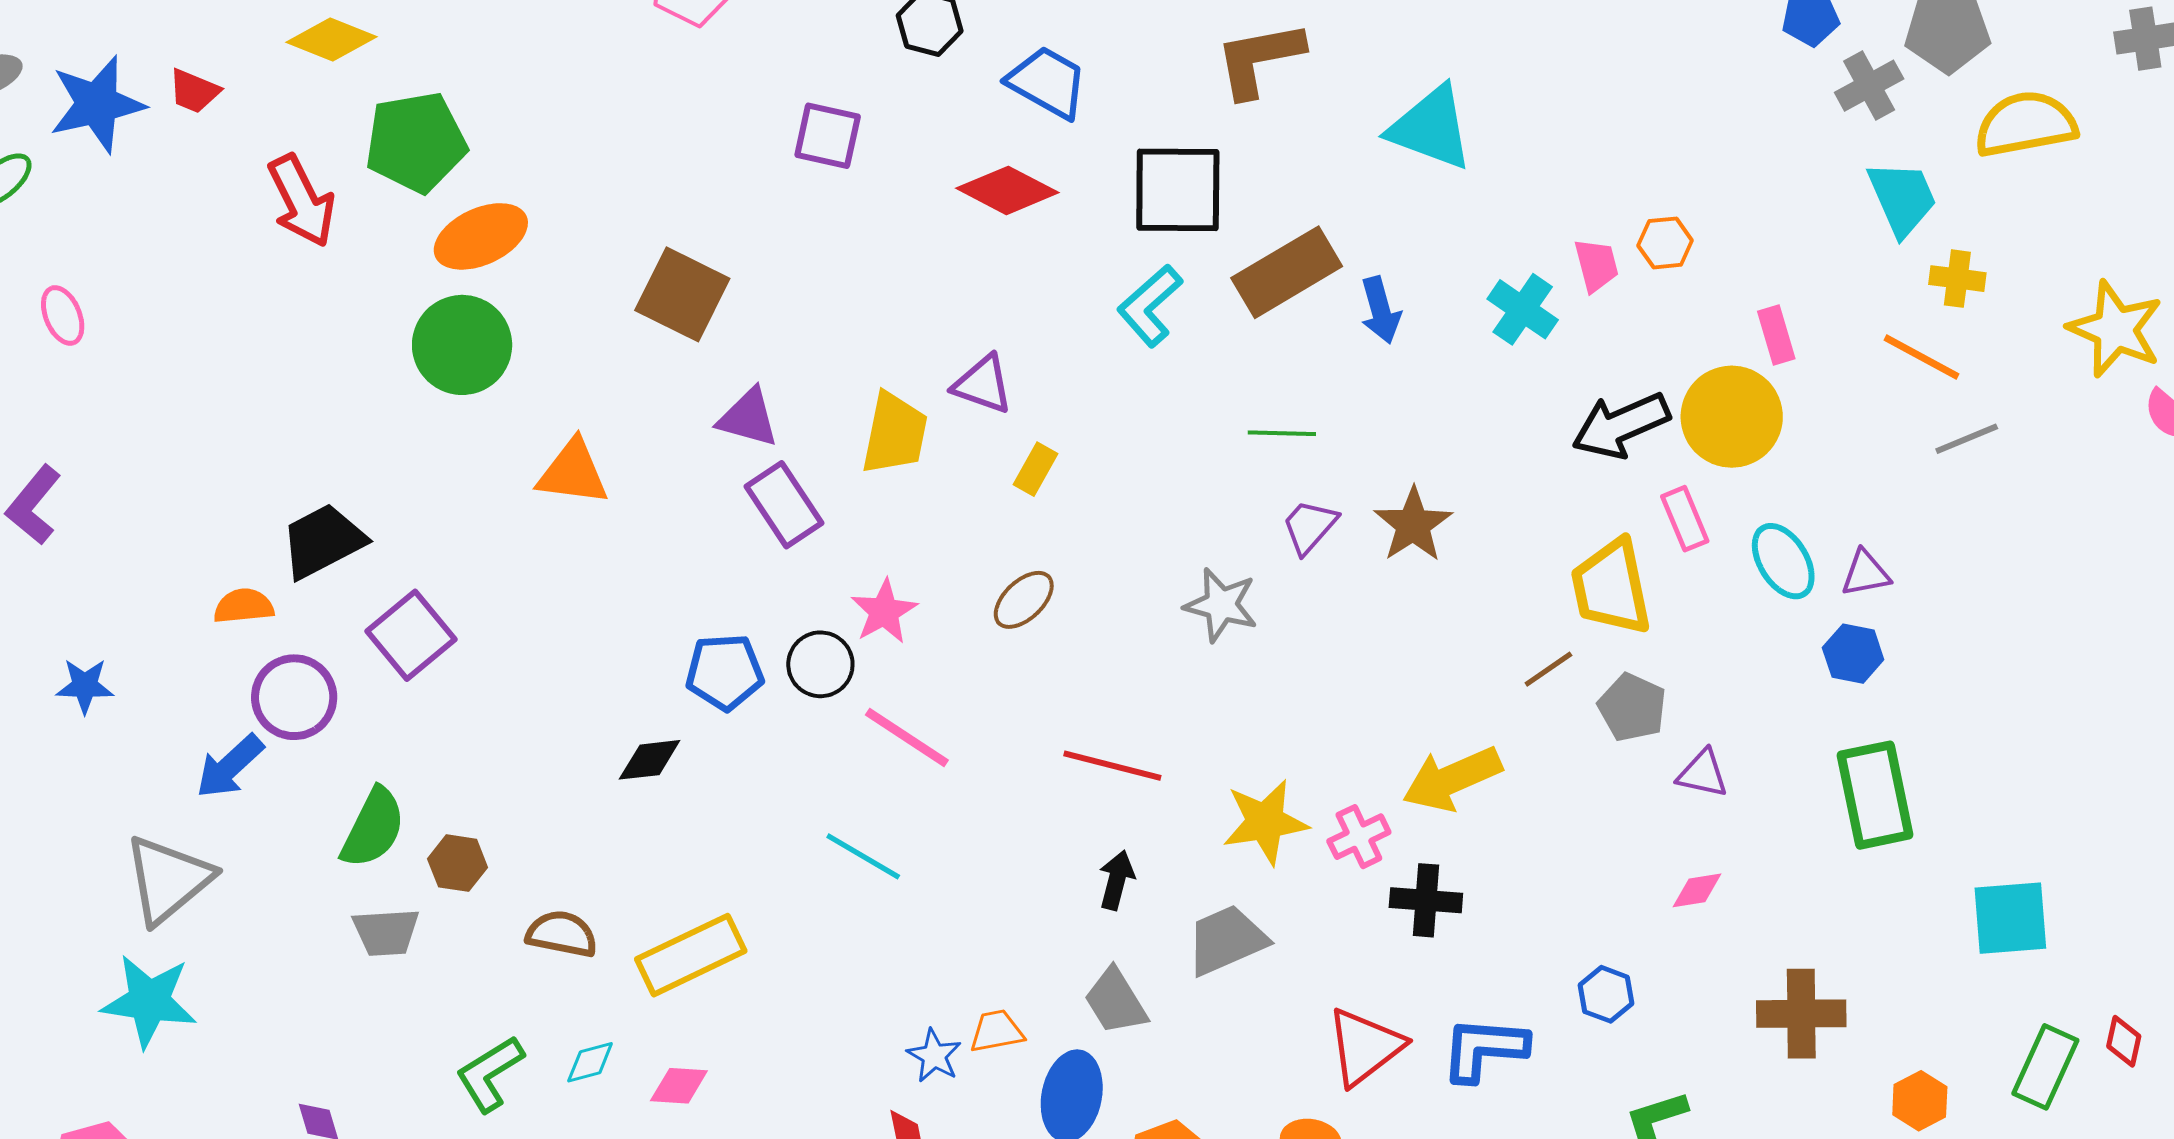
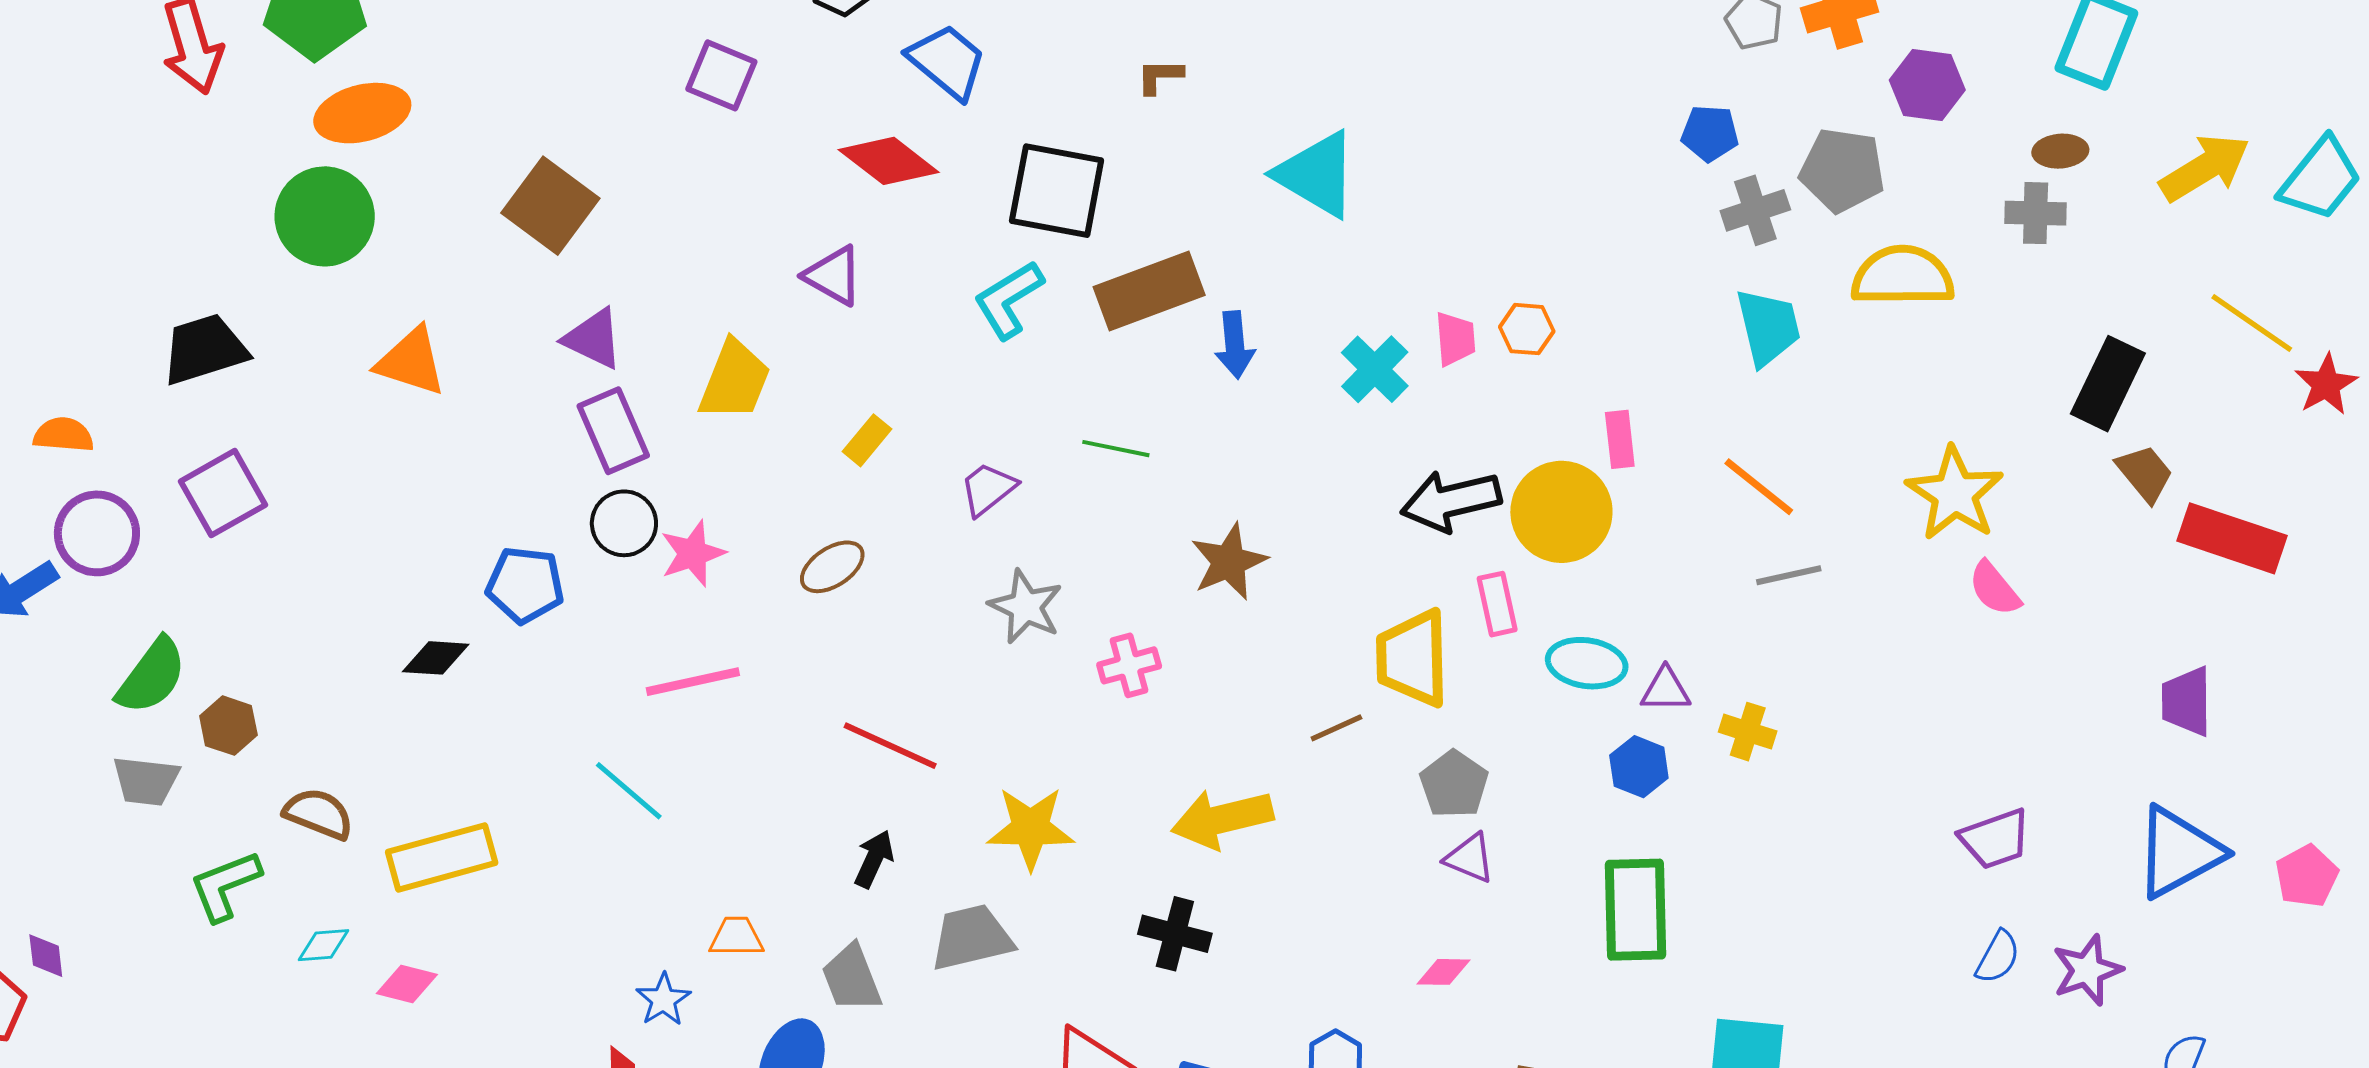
brown L-shape: (1259, 59) -> (1160, 76), size x0.5
yellow cross: (1957, 279) -> (1748, 732), moved
purple triangle: (983, 384) -> (833, 276), moved
purple trapezoid: (1309, 526) -> (988, 489), moved
black trapezoid: (323, 541) -> (204, 349), moved
cyan ellipse: (1783, 561) -> (1587, 663), turned -60
black circle: (820, 664) -> (624, 523), moved
gray pentagon: (1632, 707) -> (1454, 784), moved
pink line: (907, 738) -> (693, 682), turned -56
pink cross: (1359, 837) -> (1129, 665), moved
orange trapezoid: (997, 1031) -> (736, 937), moved
green L-shape: (490, 1074) -> (225, 886), moved

